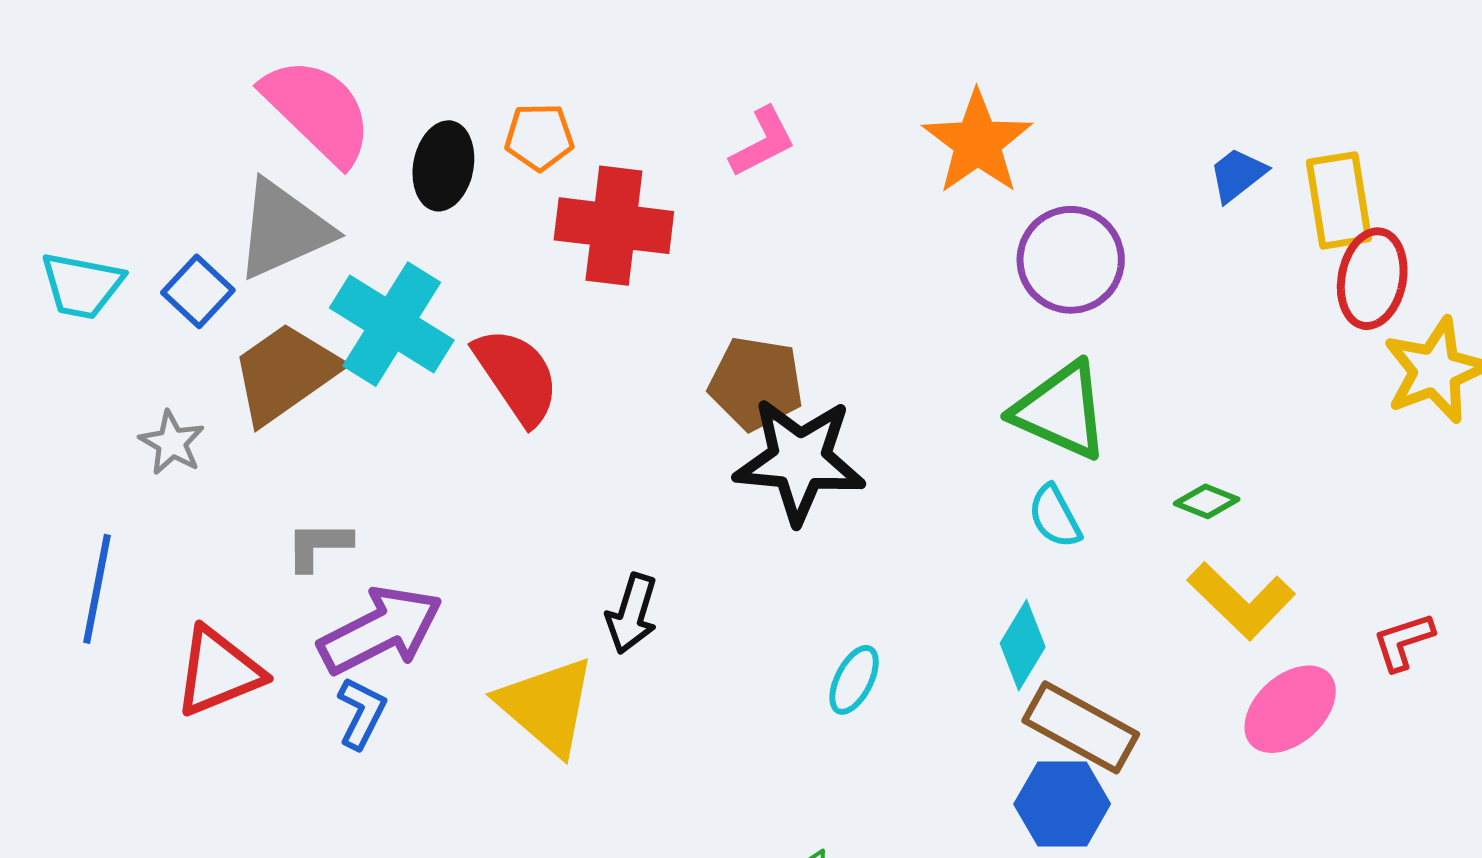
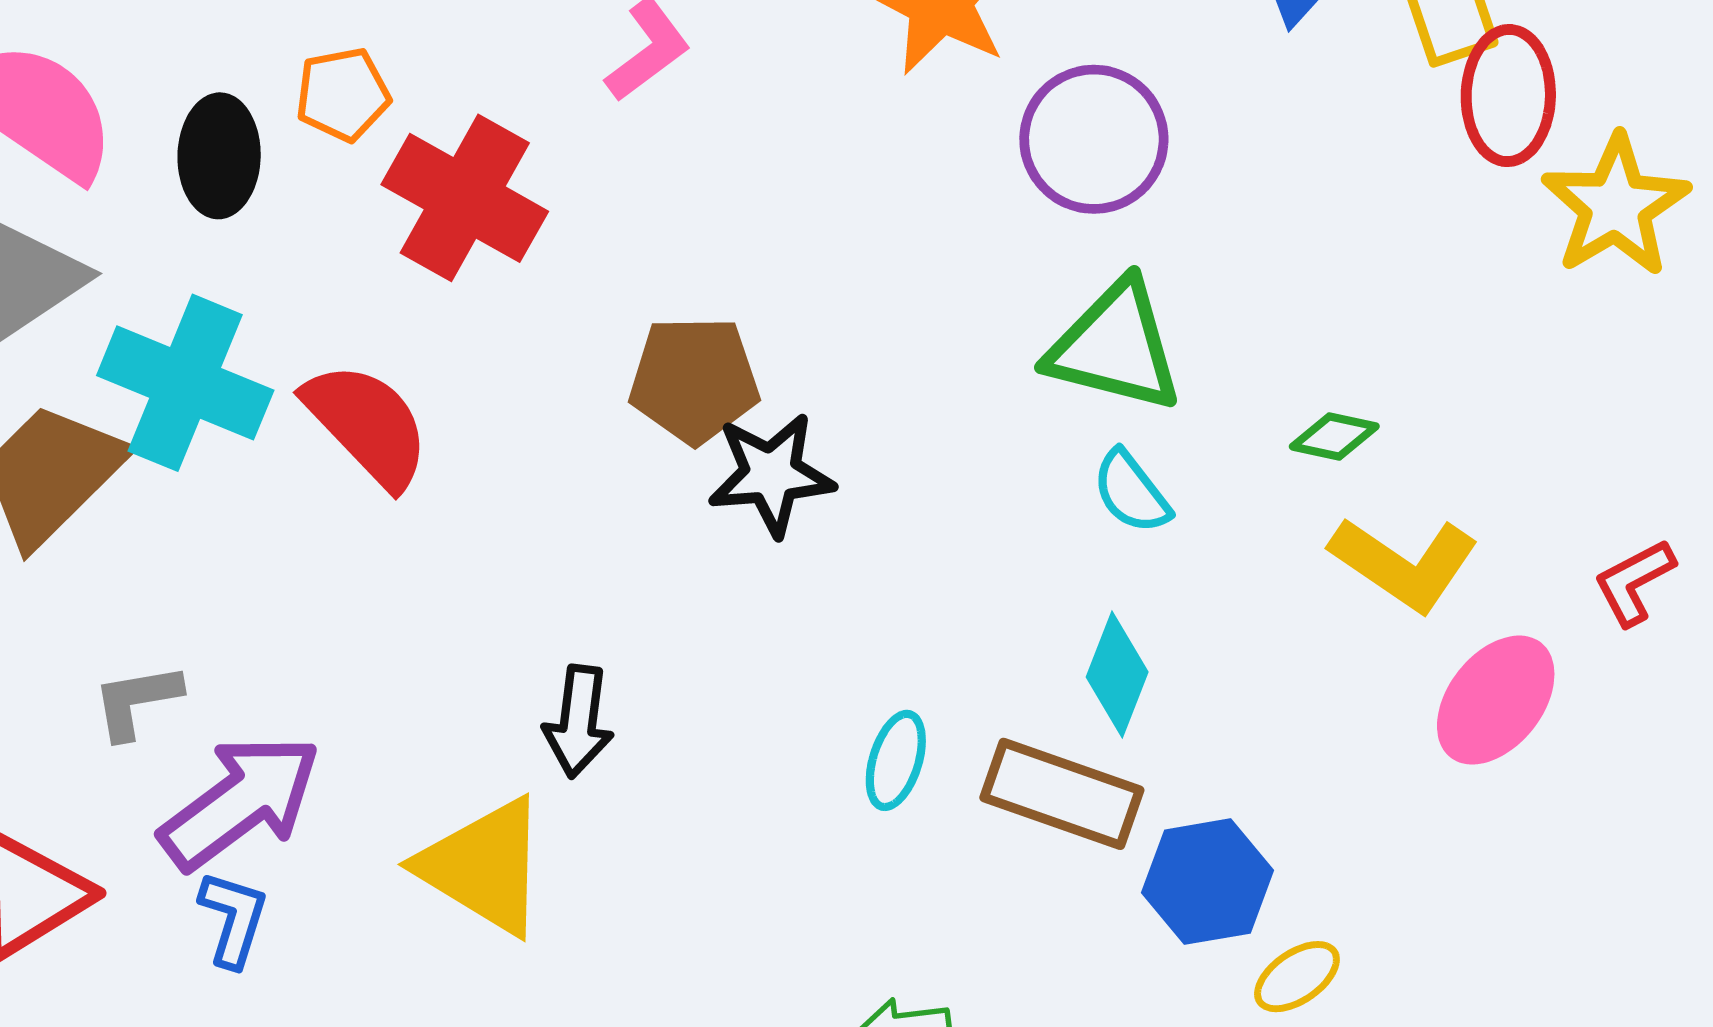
red cross: (614, 226) -> (465, 198), turned 32
black star: (800, 460) -> (771, 474), size x0.7
brown rectangle: (1081, 727) -> (1062, 794), moved

